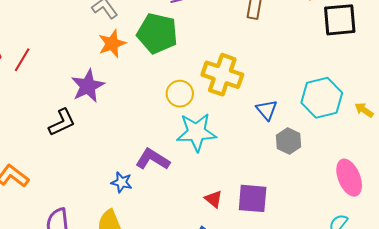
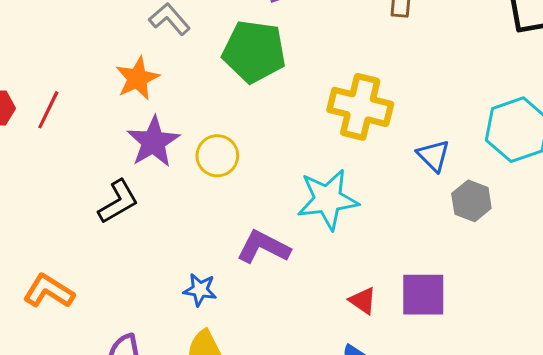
orange star: (112, 44) -> (137, 78), moved
yellow circle: (180, 94) -> (217, 156), moved
blue star: (122, 182) -> (200, 290), moved

